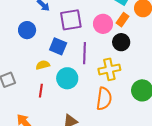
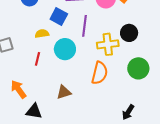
black circle: (121, 42) -> (129, 33), moved

